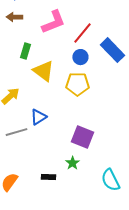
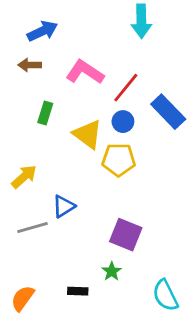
pink L-shape: (53, 22) -> (85, 72), turned -124
yellow triangle: (43, 71) -> (88, 134), moved

